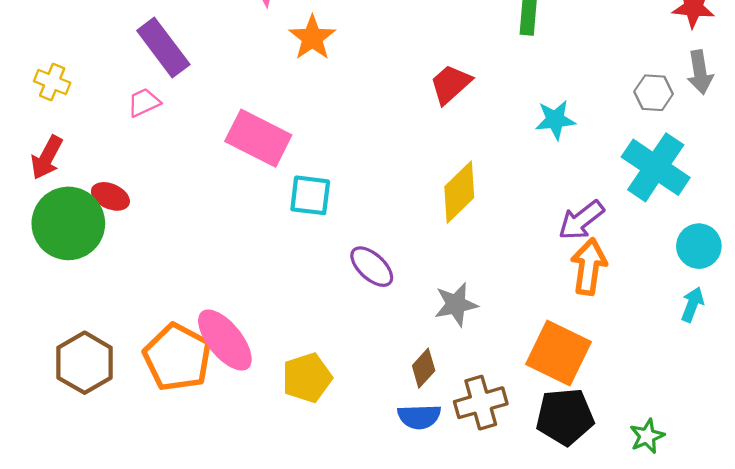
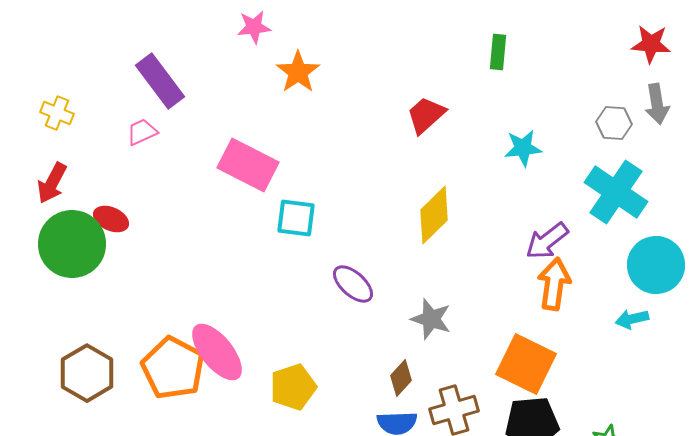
cyan circle: (699, 246) -> (656, 265), size x1.4
gray star: (456, 304) -> (431, 319), turned 30
cyan arrow: (692, 304) -> (632, 319), moved, turned -124

